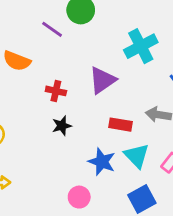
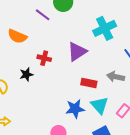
black star: (62, 126) -> (26, 74), moved
blue star: (102, 162) -> (75, 109), turned -30

